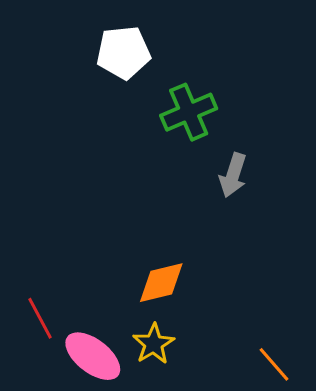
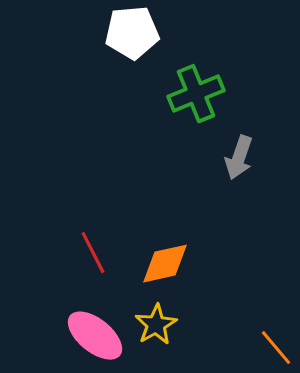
red line: (40, 318) -> (93, 253), moved

